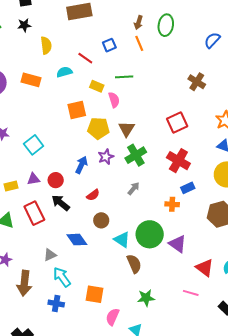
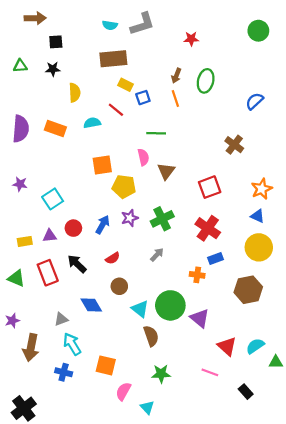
yellow rectangle: (97, 86) -> (125, 85), moved
brown triangle: (127, 129) -> (166, 171), moved
red circle: (56, 180) -> (73, 228), moved

